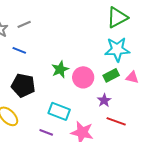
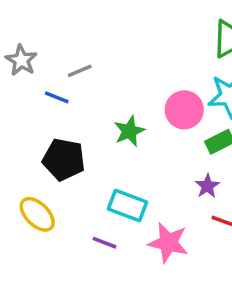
gray line: (24, 24) -> (80, 71), moved
pink circle: (83, 77) -> (184, 110), moved

